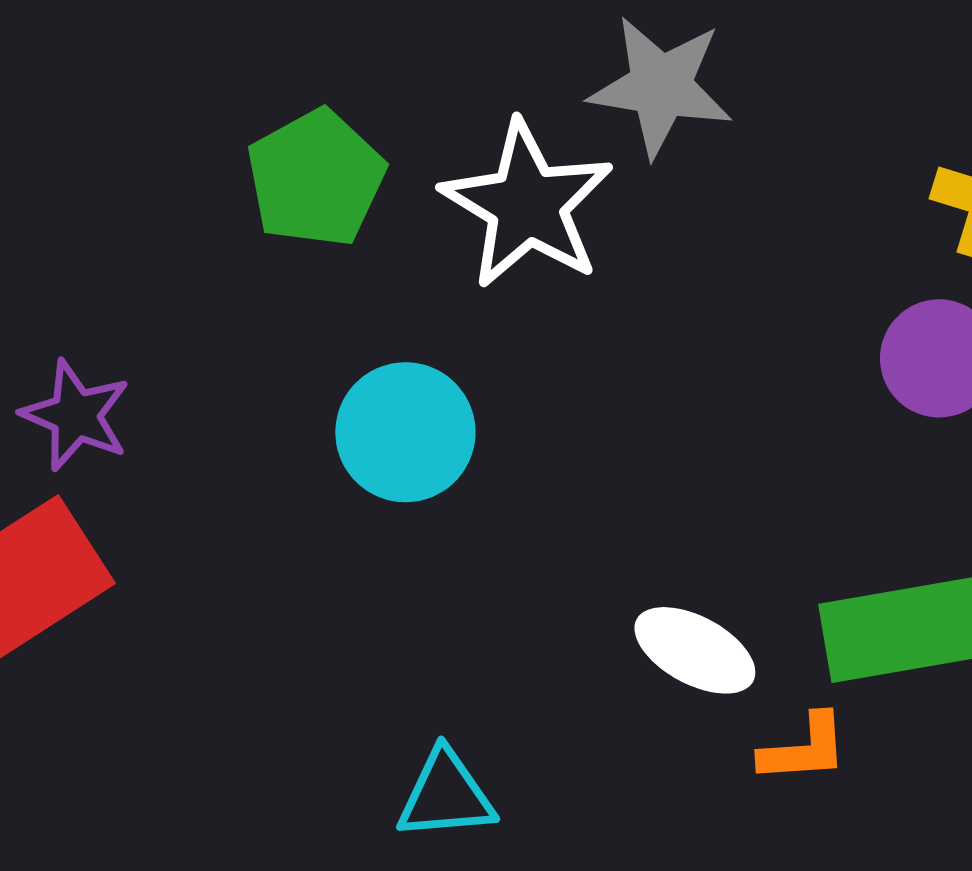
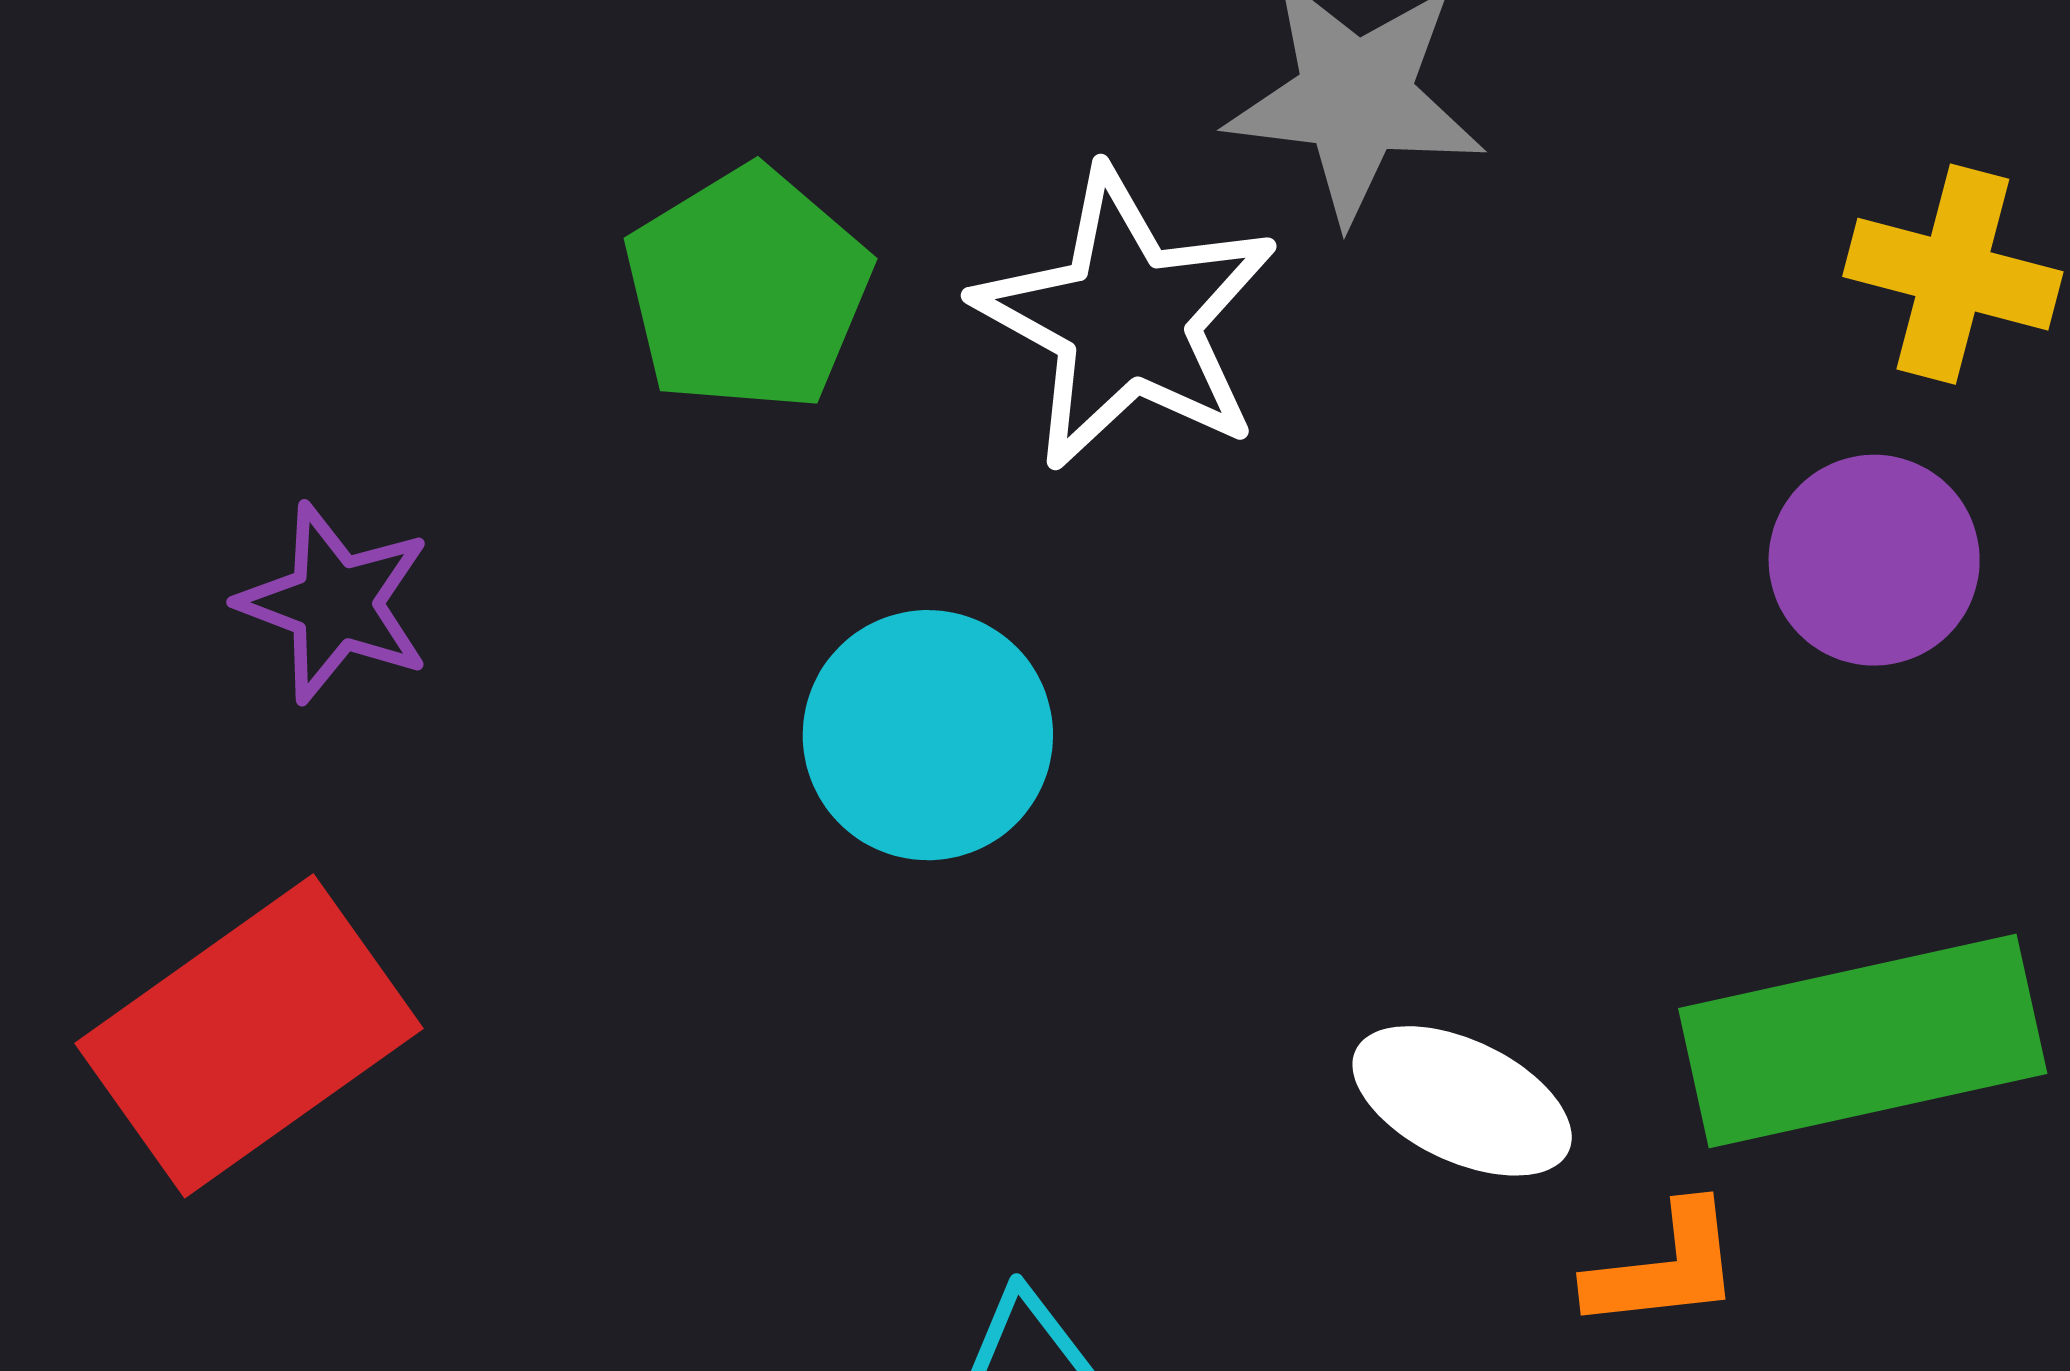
purple star: (76, 415) -> (335, 603), moved

